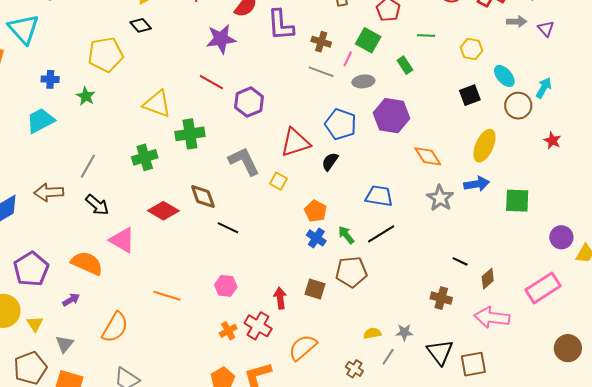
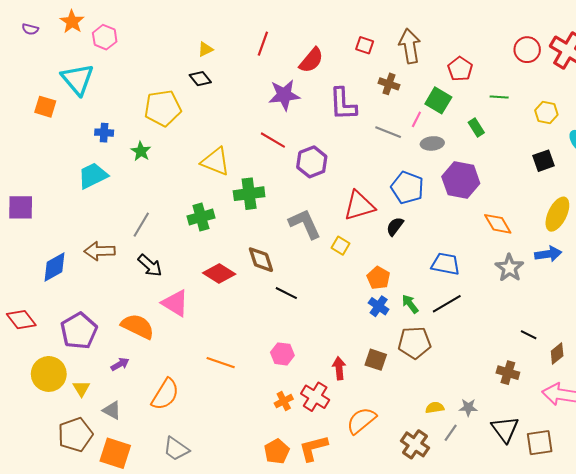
purple L-shape: (281, 25) -> (343, 104), moved
brown cross: (321, 42) -> (389, 84), moved
gray triangle: (65, 344) -> (112, 410), turned -42
brown cross: (354, 369) -> (415, 444), size x1.5

